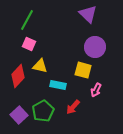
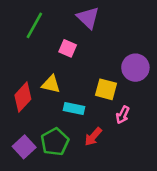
purple triangle: (88, 14) -> (88, 18), moved
pink square: (29, 44) -> (68, 48), moved
purple circle: (95, 47) -> (135, 68), moved

